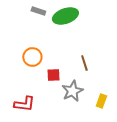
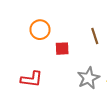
gray star: (72, 91) -> (88, 78), moved

